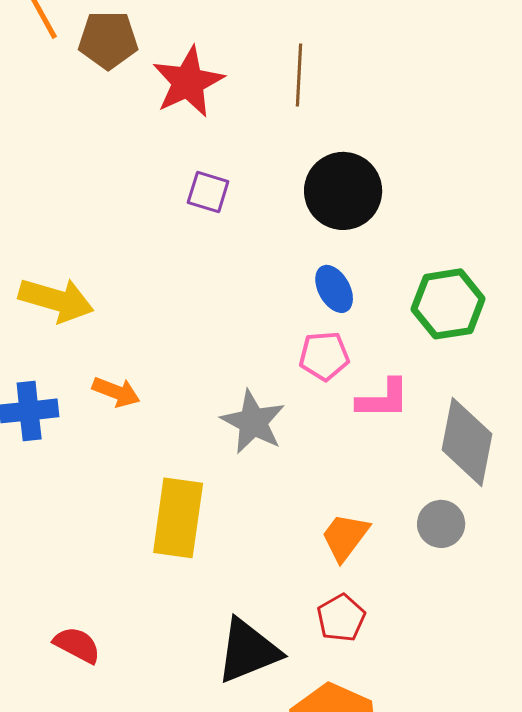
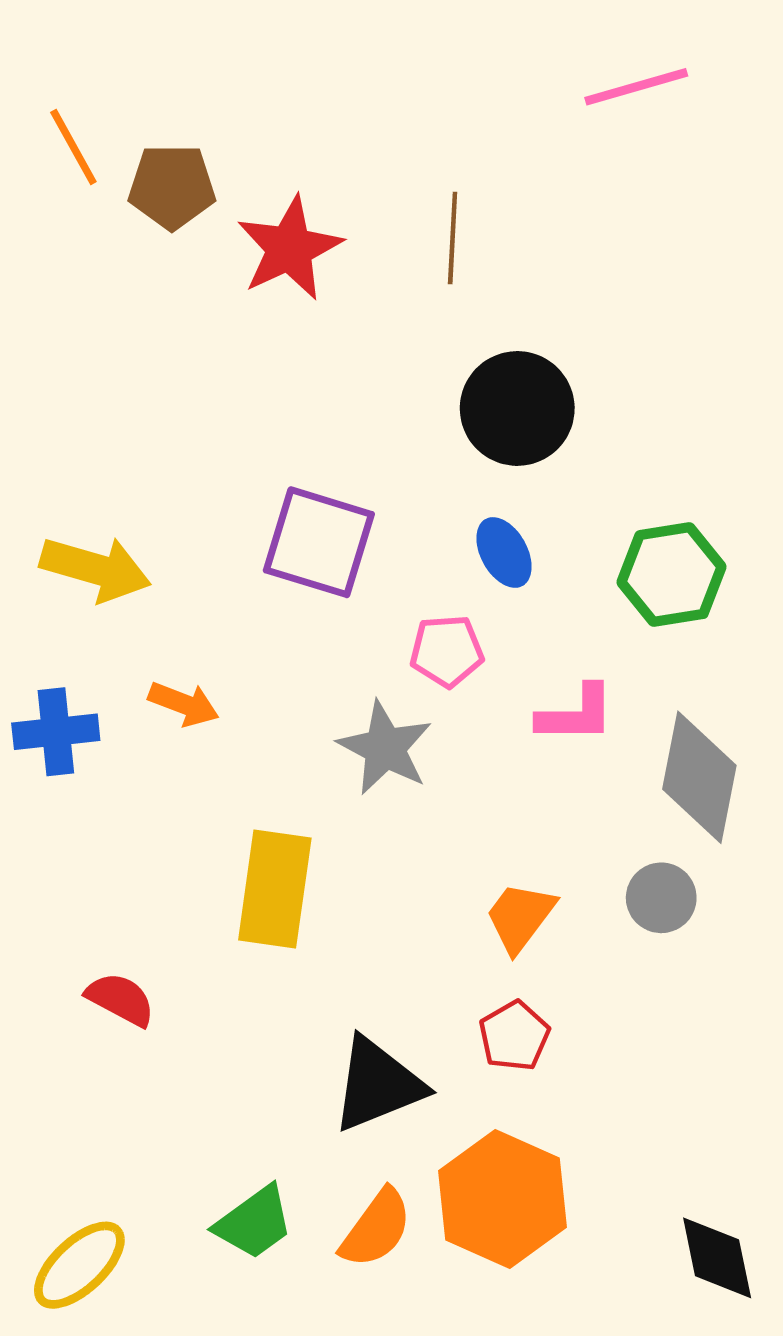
purple square: (208, 192) -> (319, 542), moved, size x1.8
pink pentagon: (324, 356) -> (447, 651), moved
red semicircle: (77, 645) -> (120, 999), moved

